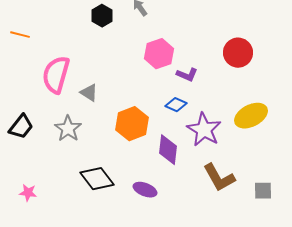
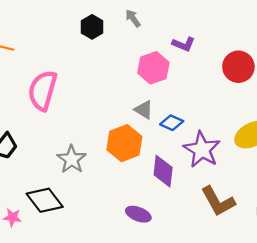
purple L-shape: (187, 75) -> (184, 44), moved
gray triangle: (89, 93) -> (144, 110), moved
gray star: (68, 129) -> (72, 159), moved
black diamond: (97, 179) -> (45, 200), moved

